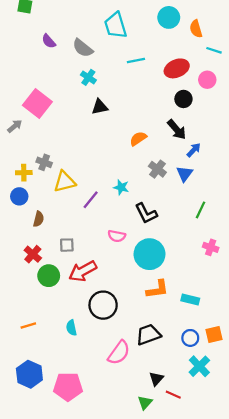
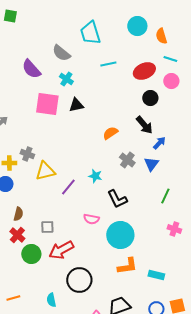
purple semicircle: (49, 41) -> (31, 69), moved, size x1.5
cyan line: (214, 50) -> (170, 59), moved
pink square: (37, 104) -> (47, 104), moved, turned -30
brown semicircle: (39, 219) -> (18, 214), moved

